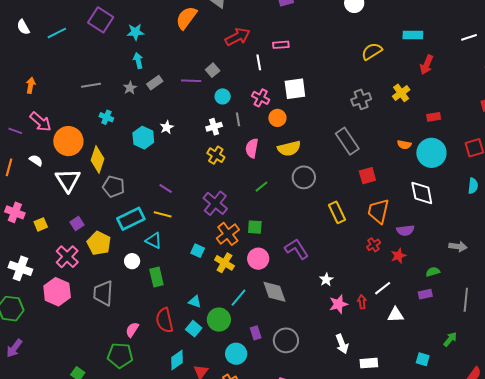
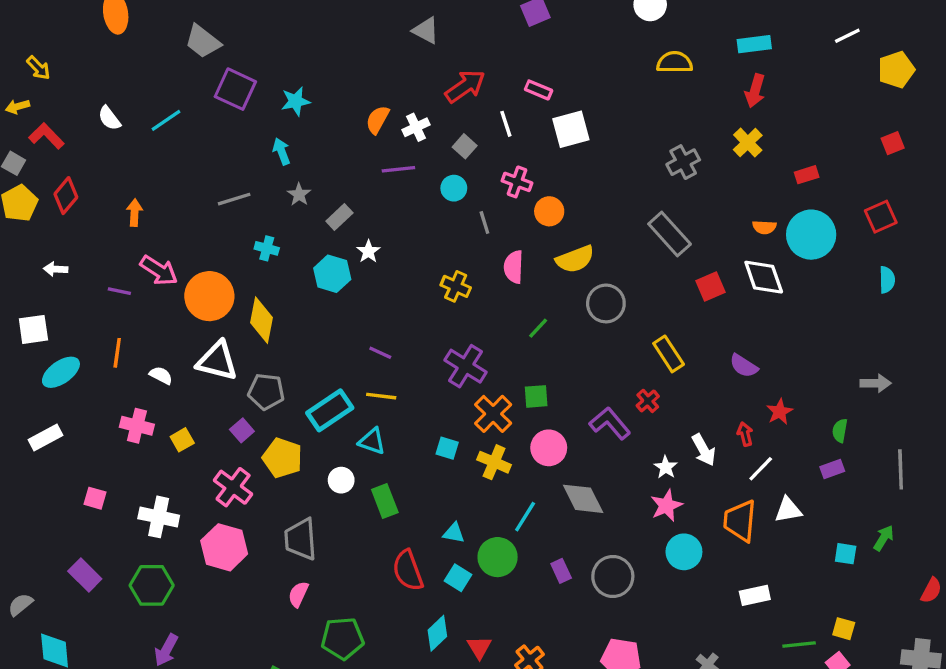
orange semicircle: (186, 18) -> (378, 120), moved, size x0.7
pink rectangle: (281, 45) -> (539, 90), turned 35
yellow semicircle: (372, 51) -> (675, 62), moved, turned 40
cyan arrow: (138, 61) -> (282, 151), moved
red arrow: (427, 65) -> (755, 91), moved
gray square: (213, 70) -> (465, 146), moved
gray rectangle: (155, 83) -> (339, 217), moved
white square: (295, 89) -> (571, 129), moved
white cross: (214, 127) -> (416, 127), moved
white semicircle: (36, 160) -> (161, 375), moved
white triangle: (68, 180) -> (217, 361), turned -36
gray pentagon: (114, 187) -> (266, 392), moved
white diamond: (422, 193) -> (764, 277), moved
orange trapezoid: (378, 211) -> (740, 521), moved
purple semicircle: (405, 230) -> (744, 366), moved, turned 48
red cross: (374, 245) -> (648, 401), moved
green semicircle: (433, 272) -> (840, 431), turned -56
red arrow: (362, 302) -> (745, 434), moved
pink star: (338, 304) -> (666, 506), moved
pink semicircle: (132, 330) -> (298, 594), moved
white arrow: (342, 344) -> (704, 450), moved
cyan circle: (236, 354) -> (684, 552), moved
cyan square: (423, 359) -> (846, 554), moved

